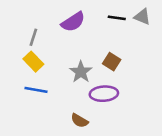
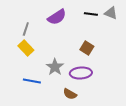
gray star: (81, 72) -> (55, 67), moved
blue line: (36, 90) -> (32, 81), moved
brown semicircle: (80, 121) -> (70, 94), moved

